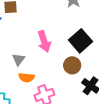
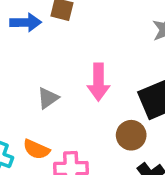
orange semicircle: (26, 77) -> (36, 149), moved

